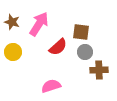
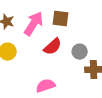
brown square: (81, 32) -> (61, 19), moved

